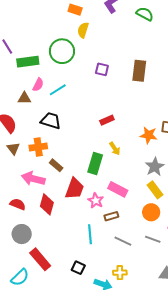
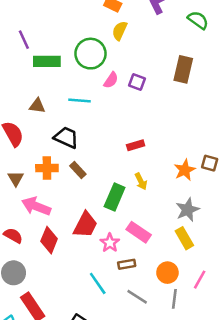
brown rectangle: (139, 71) -> (183, 69), moved
pink semicircle: (38, 85) -> (111, 80), moved
cyan line: (58, 90) -> (80, 101), turned 30
orange star: (149, 135) -> (185, 170), turned 30
brown triangle: (13, 148) -> (16, 179), moved
brown rectangle: (56, 165) -> (78, 170), moved
orange circle: (151, 212) -> (167, 273), moved
cyan line: (90, 234) -> (98, 283), turned -36
gray line: (153, 239) -> (174, 299), turned 70

